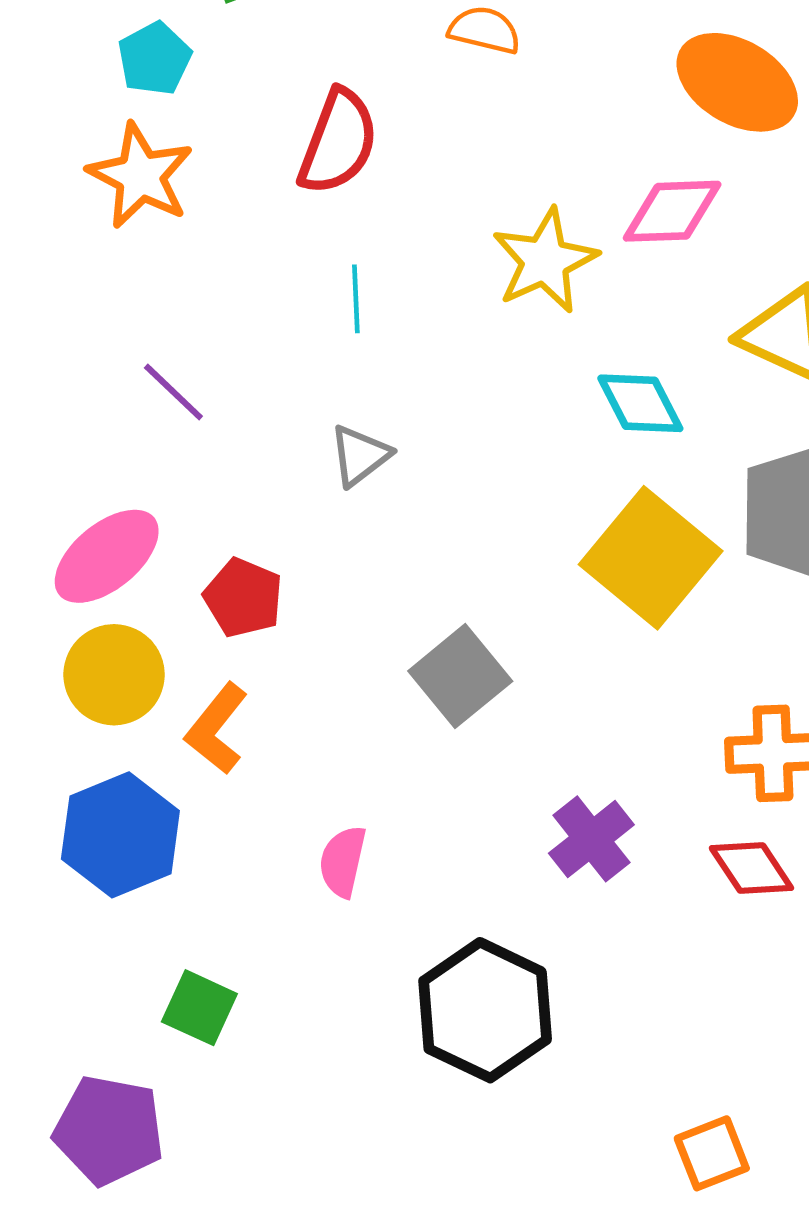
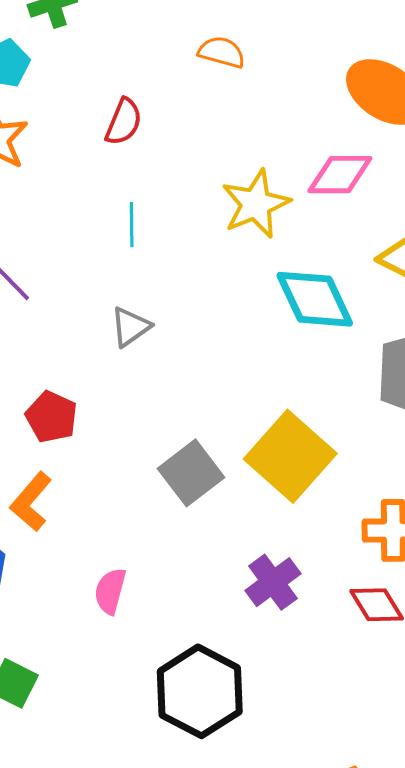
red semicircle: (338, 142) -> (124, 122), size x0.7
cyan diamond: (640, 403) -> (315, 299), size x1.4
yellow square: (651, 558) -> (290, 456), moved

